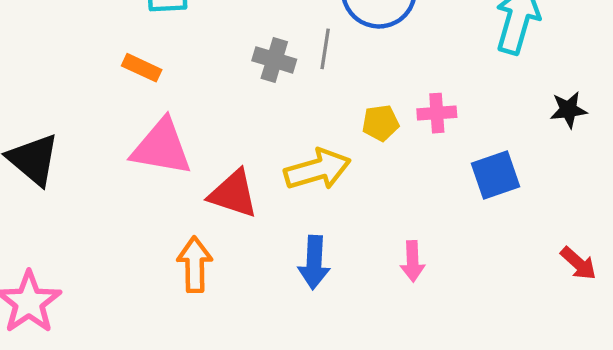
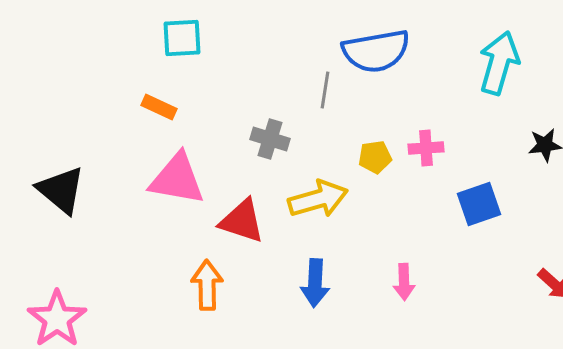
gray cross: (274, 60) -> (270, 139), moved

